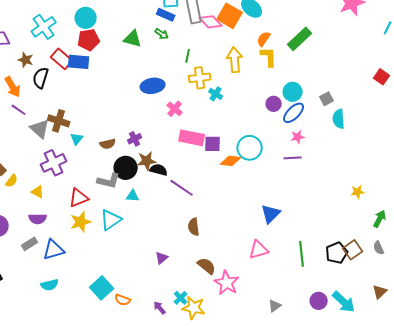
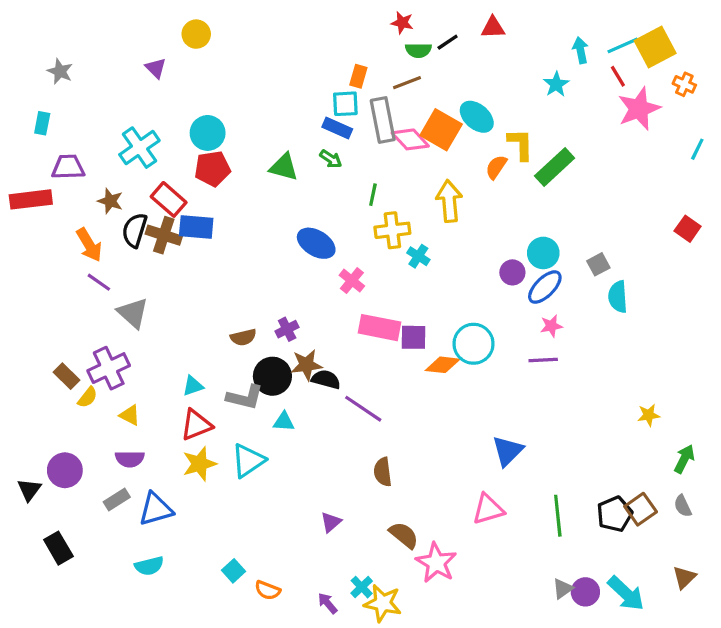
yellow L-shape: (269, 57) -> (521, 144), moved
blue rectangle: (79, 62) -> (196, 227), moved
blue ellipse: (153, 86) -> (316, 243), turned 40
brown cross: (59, 121) -> (164, 235), moved
cyan triangle: (77, 139) -> (193, 386), moved, turned 32
purple cross: (54, 163) -> (109, 368), moved
cyan square: (102, 288) -> (234, 571), size x0.6
gray triangle: (275, 306) -> (563, 589), moved

